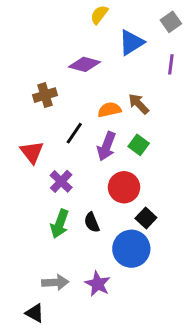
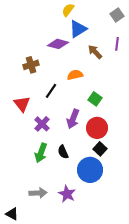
blue triangle: (131, 42) -> (78, 29), moved
brown arrow: (139, 104) -> (95, 52), moved
purple arrow: (106, 146) -> (73, 119), moved
red circle: (124, 187) -> (97, 128), moved
black triangle: (35, 313) -> (12, 214), moved

